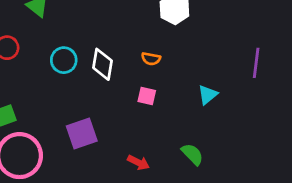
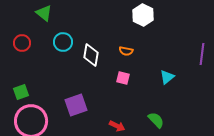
cyan circle: (64, 60) -> (63, 42), moved

